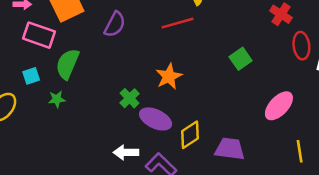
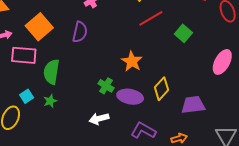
red line: (177, 23) -> (151, 18), moved
cyan square: (31, 76) -> (27, 96), moved
yellow diamond: (190, 135) -> (161, 89), moved
white arrow: (126, 152) -> (99, 119), moved

